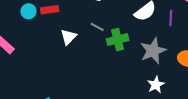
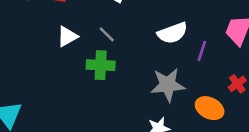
green cross: (118, 40) -> (101, 65), moved

